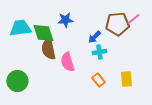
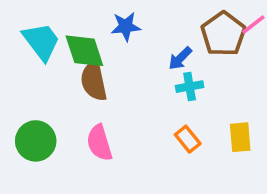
brown pentagon: (117, 24) -> (223, 34), turned -30
cyan trapezoid: (20, 28) -> (41, 41), turned 60
pink semicircle: (67, 62) -> (99, 143), moved

